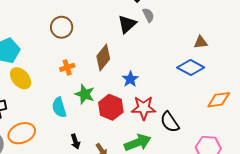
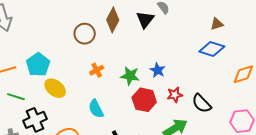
brown diamond: (103, 58) -> (113, 20), moved
green star: (85, 94) -> (130, 76), moved
red star: (144, 108) -> (175, 95), size x0.7

